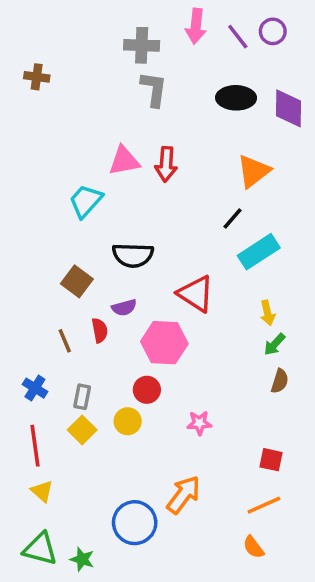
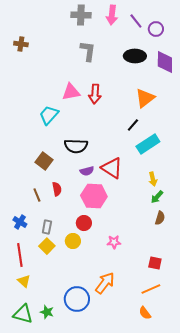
purple circle: (273, 31) -> (156, 29), moved
gray cross: (142, 45) -> (81, 15), moved
purple semicircle: (124, 308) -> (87, 171), moved
green star: (82, 559) -> (47, 312), moved

